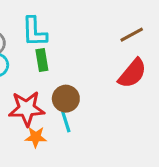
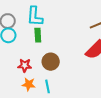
red star: (27, 109) -> (25, 65), size x0.6
cyan line: (66, 122) -> (48, 86), moved

